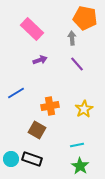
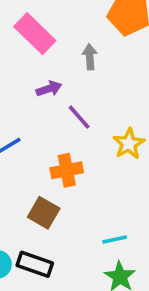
gray arrow: (72, 38) -> (90, 57), moved
purple line: (77, 64) -> (79, 117), moved
yellow star: (84, 109) -> (129, 144), moved

